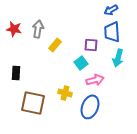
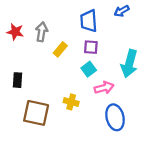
blue trapezoid: (112, 32) -> (89, 21), moved
purple square: (91, 45) -> (91, 47), moved
cyan arrow: (118, 58) -> (129, 64), size x1.4
blue ellipse: (90, 107) -> (115, 117), moved, turned -35

